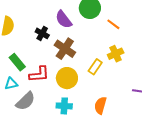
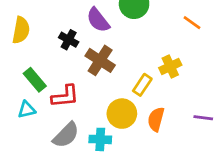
orange line: (113, 24) -> (192, 23), moved
yellow circle: (67, 78) -> (122, 114), moved
gray semicircle: (26, 101) -> (66, 135), moved
orange semicircle: (100, 105) -> (156, 119), moved

